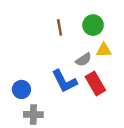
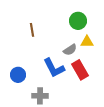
brown line: (60, 27) -> (32, 30), moved
gray cross: (33, 114) -> (40, 96), moved

